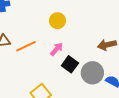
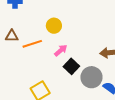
yellow circle: (57, 21) -> (54, 26), moved

